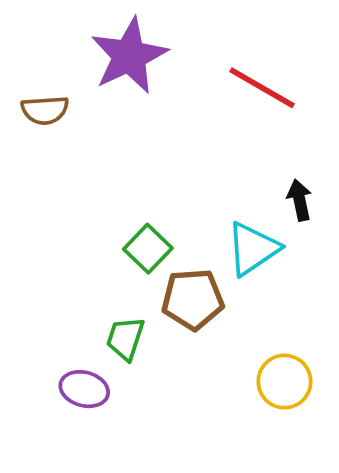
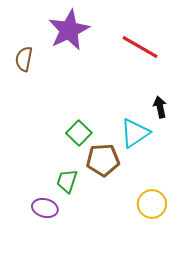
brown semicircle: (45, 110) -> (24, 59), turned 105

